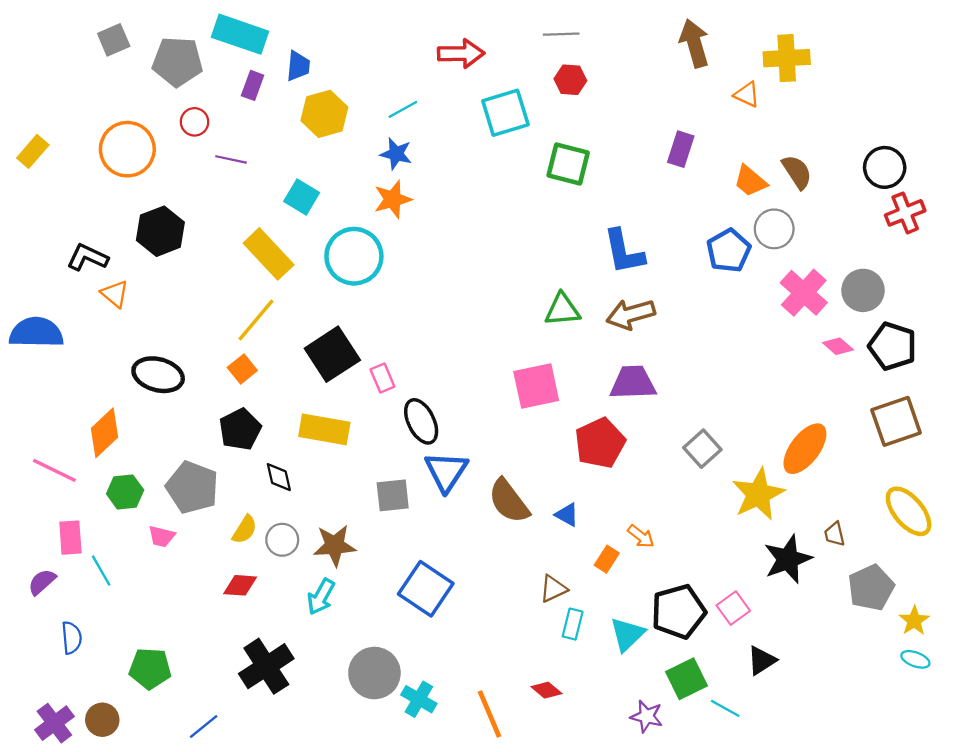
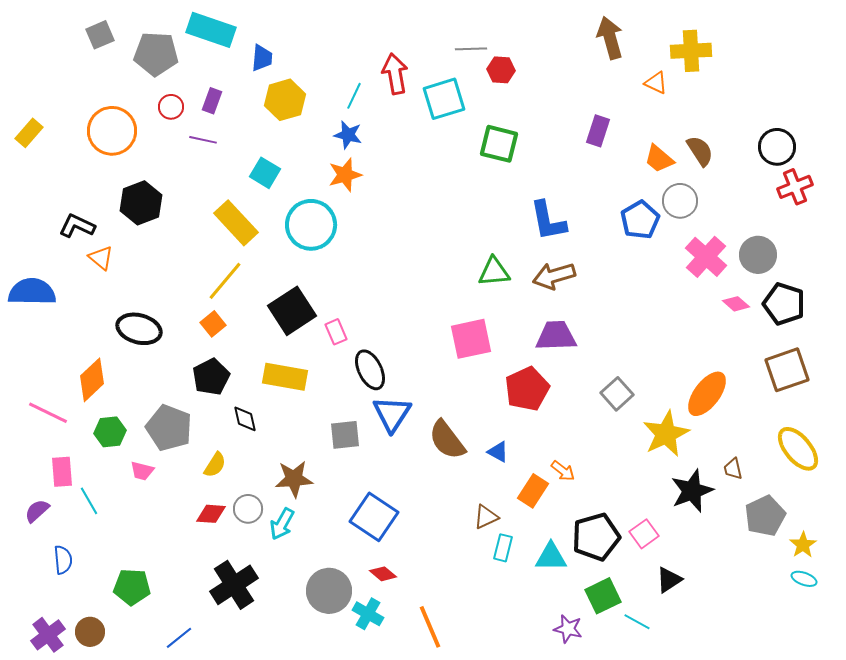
gray line: (561, 34) -> (471, 49), moved
red arrow: (461, 54) -> (395, 74), moved, turned -99
purple rectangle: (253, 85) -> (212, 101), moved
cyan line: (403, 109) -> (354, 96), turned -36
gray circle: (282, 540) -> (248, 509), moved
orange rectangle: (607, 559) -> (533, 491), size x1.4
cyan triangle: (627, 634) -> (551, 557), turned 44
red diamond: (546, 690) -> (383, 574), moved

